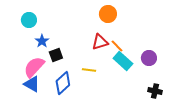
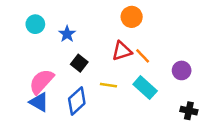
blue star: (42, 41) -> (67, 34), moved
black square: (56, 55) -> (79, 63), moved, turned -32
cyan rectangle: (123, 61) -> (145, 88), moved

